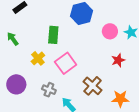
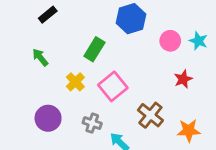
green rectangle: (53, 35) -> (94, 49), turned 30

